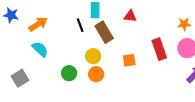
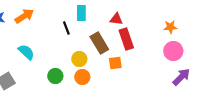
orange arrow: (38, 24) -> (24, 16), moved
brown rectangle: (104, 32) -> (99, 43), moved
red rectangle: (159, 49) -> (126, 39), moved

